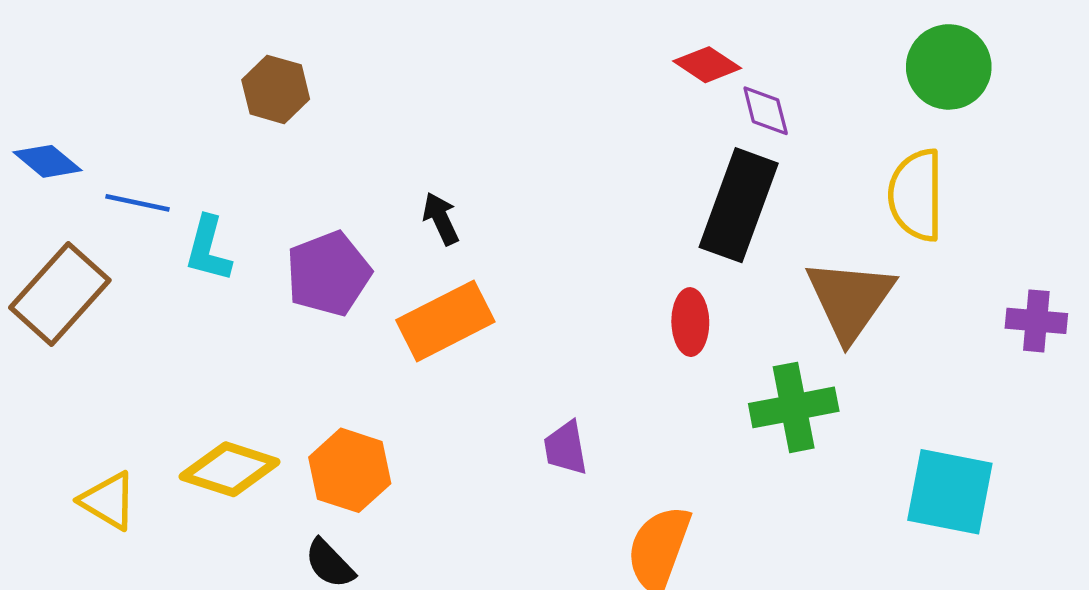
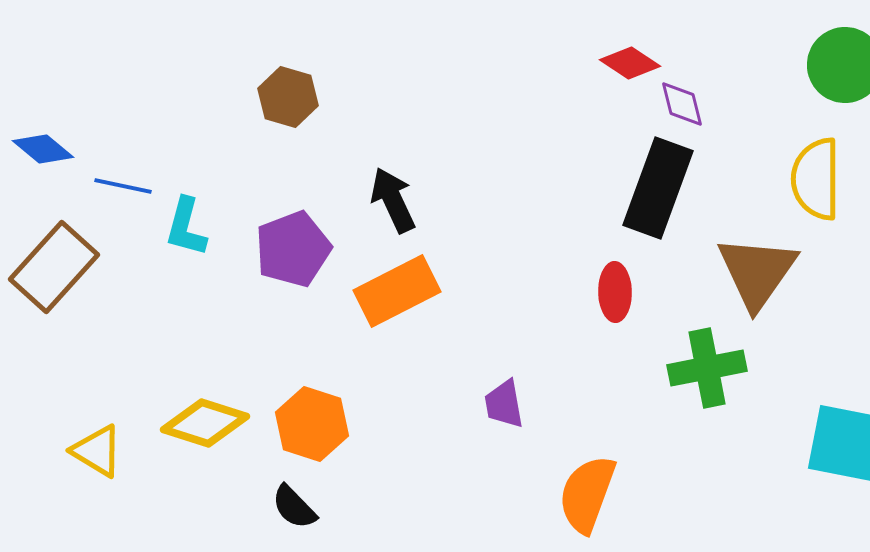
brown hexagon: (276, 89) -> (288, 97), moved
black arrow: (441, 219) -> (393, 200), size x1.4

